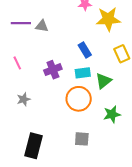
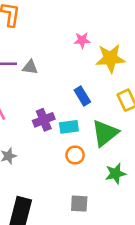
cyan rectangle: (83, 73) -> (69, 127), moved
green triangle: (103, 81) -> (105, 133), size x1.4
orange circle: (79, 99) -> (75, 155), size x0.6

